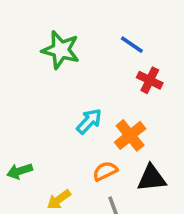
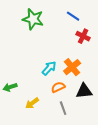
cyan arrow: (89, 121) -> (49, 68), moved

